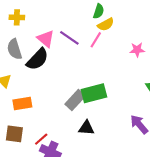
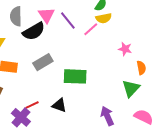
gray rectangle: (75, 100) -> (43, 62), moved
red line: (41, 139) -> (32, 105), moved

